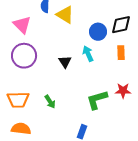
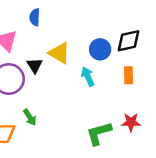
yellow triangle: (65, 15) -> (59, 53), moved
black triangle: (65, 62) -> (35, 65), moved
green arrow: (50, 102) -> (30, 117), moved

